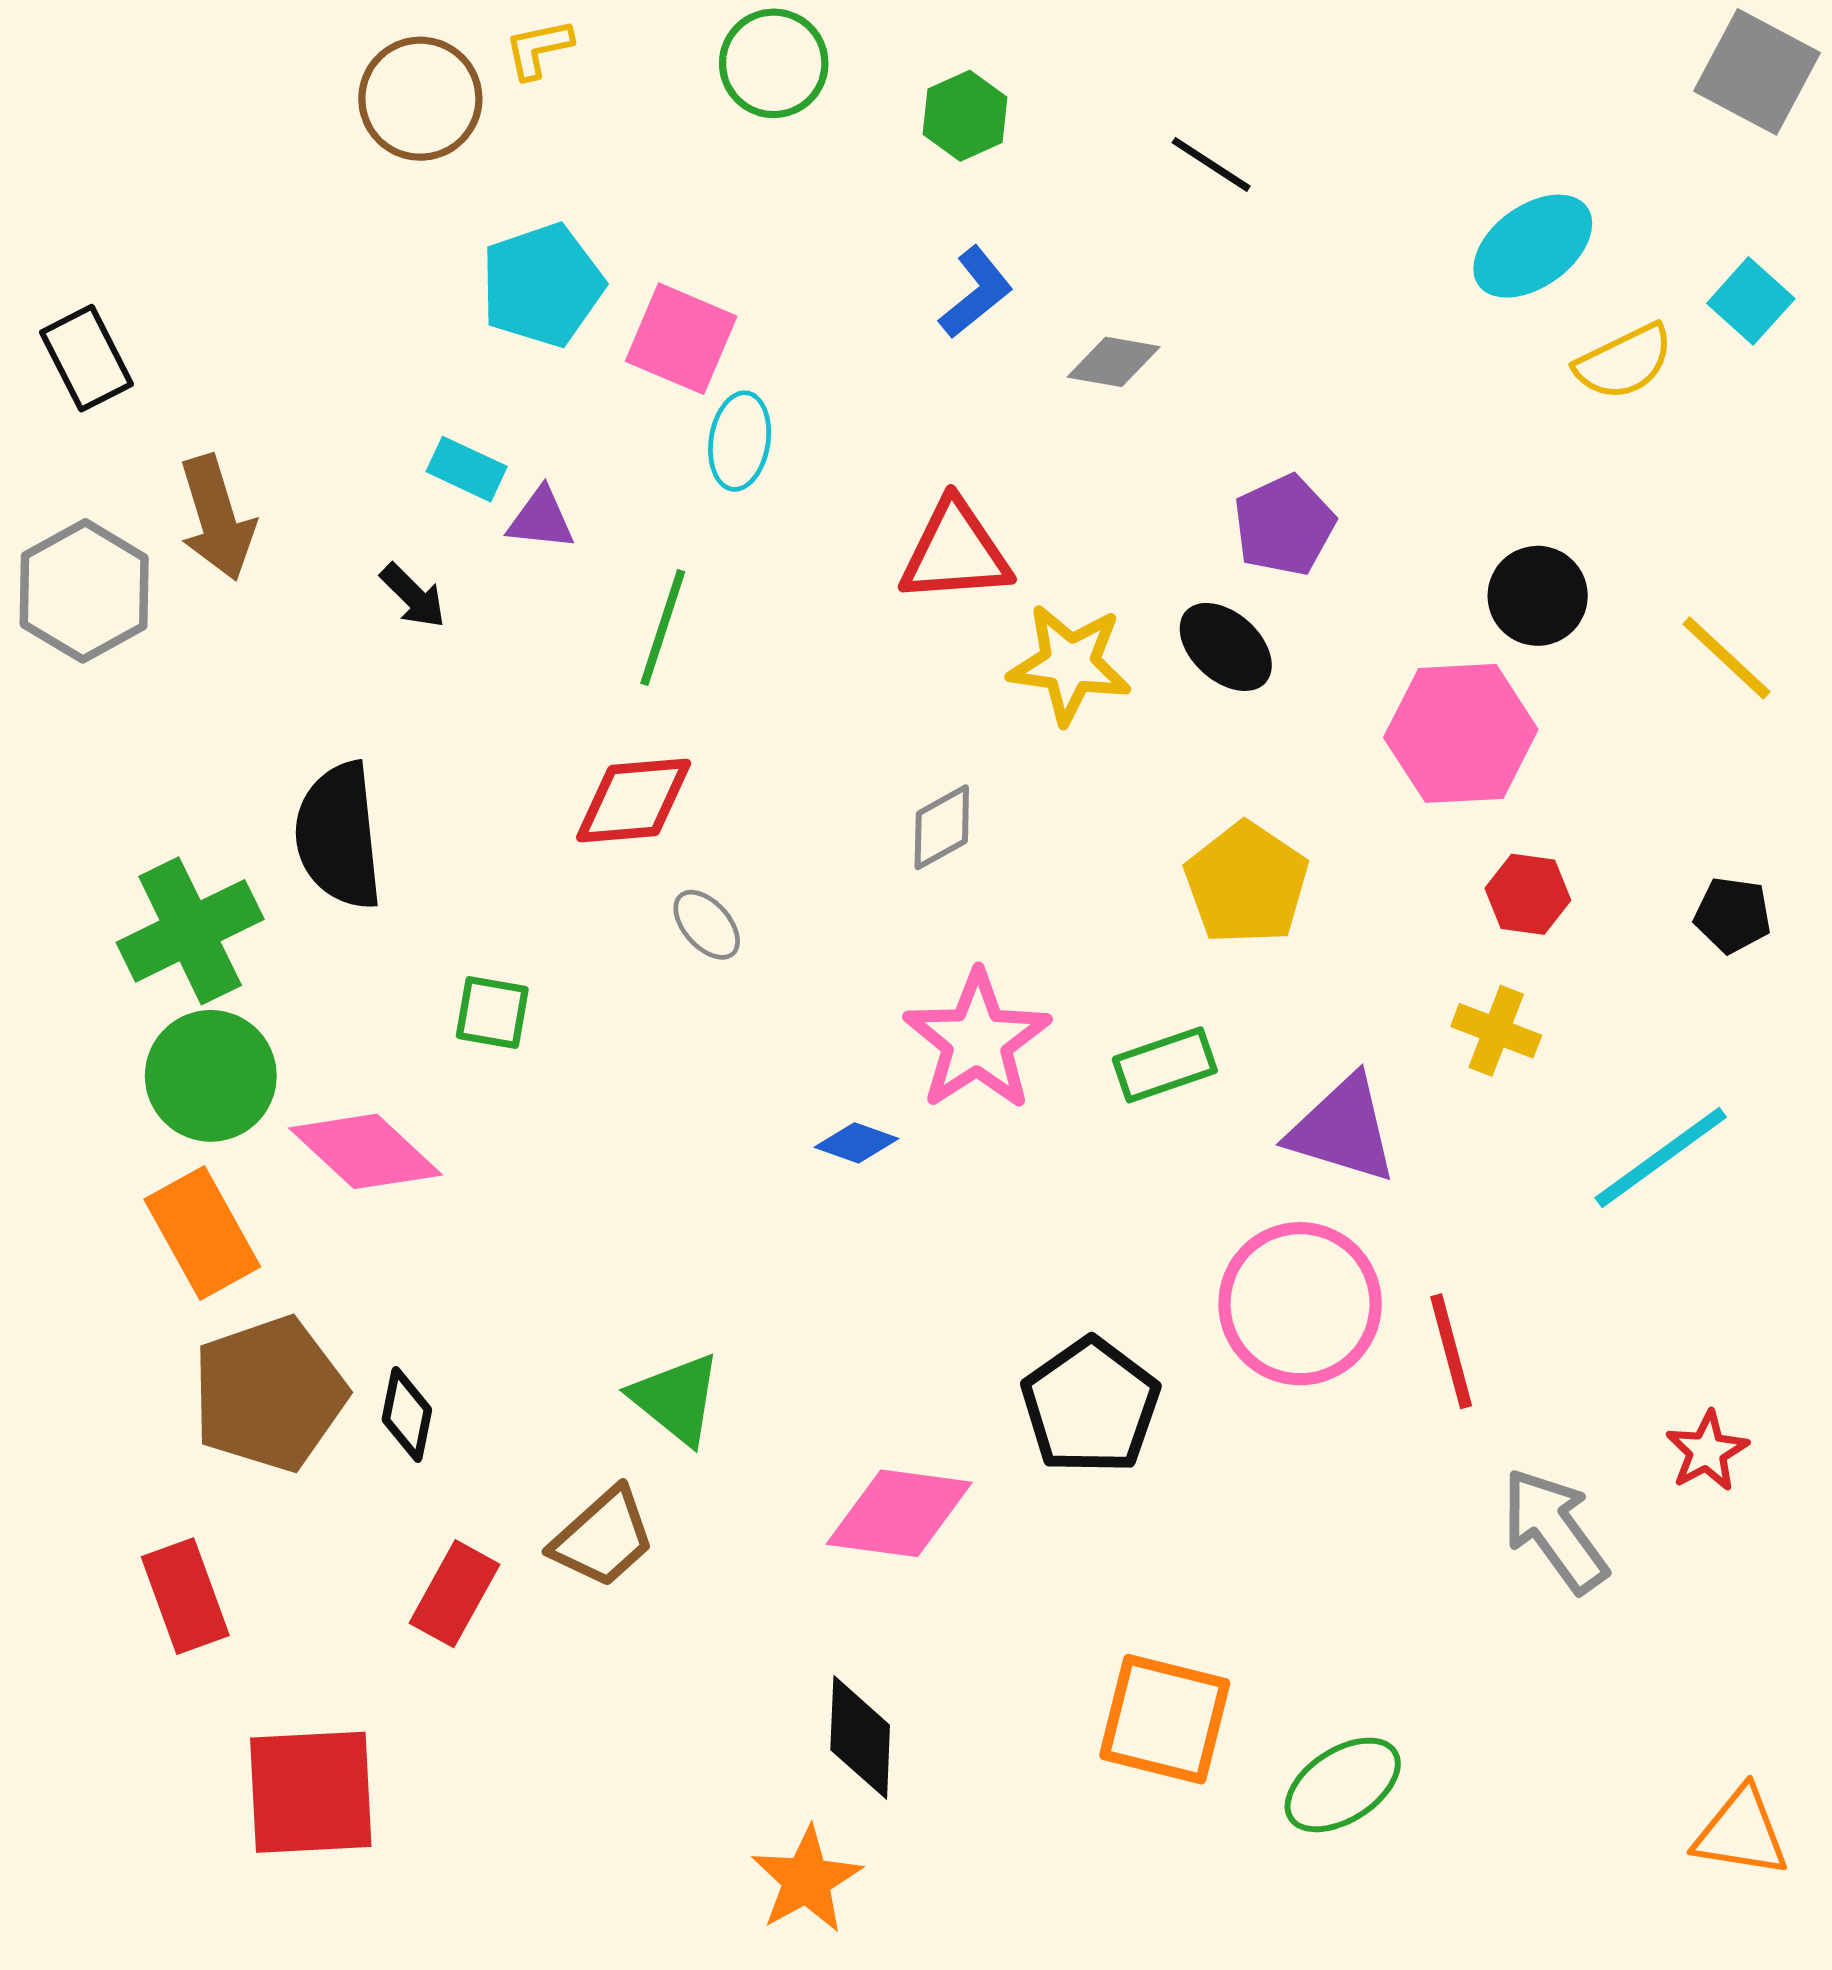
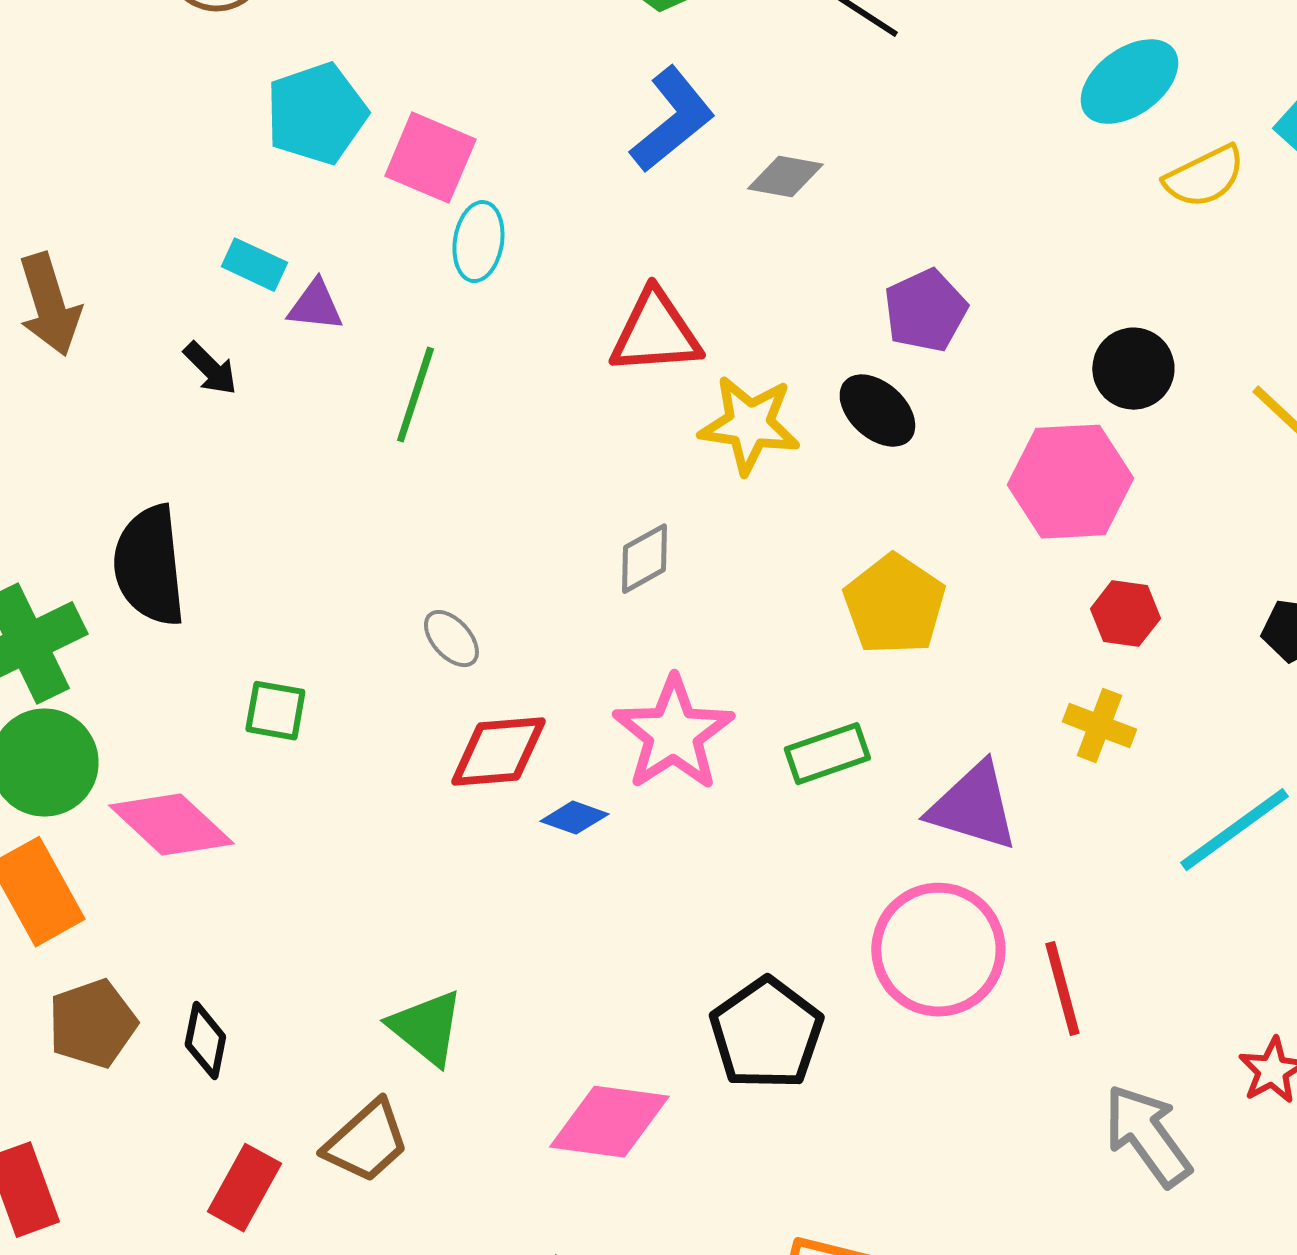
blue L-shape: (976, 292) -> (672, 120), size x1.4
red diamond: (634, 800) -> (498, 752), moved
brown pentagon: (269, 1394) -> (92, 1024), size x0.7

